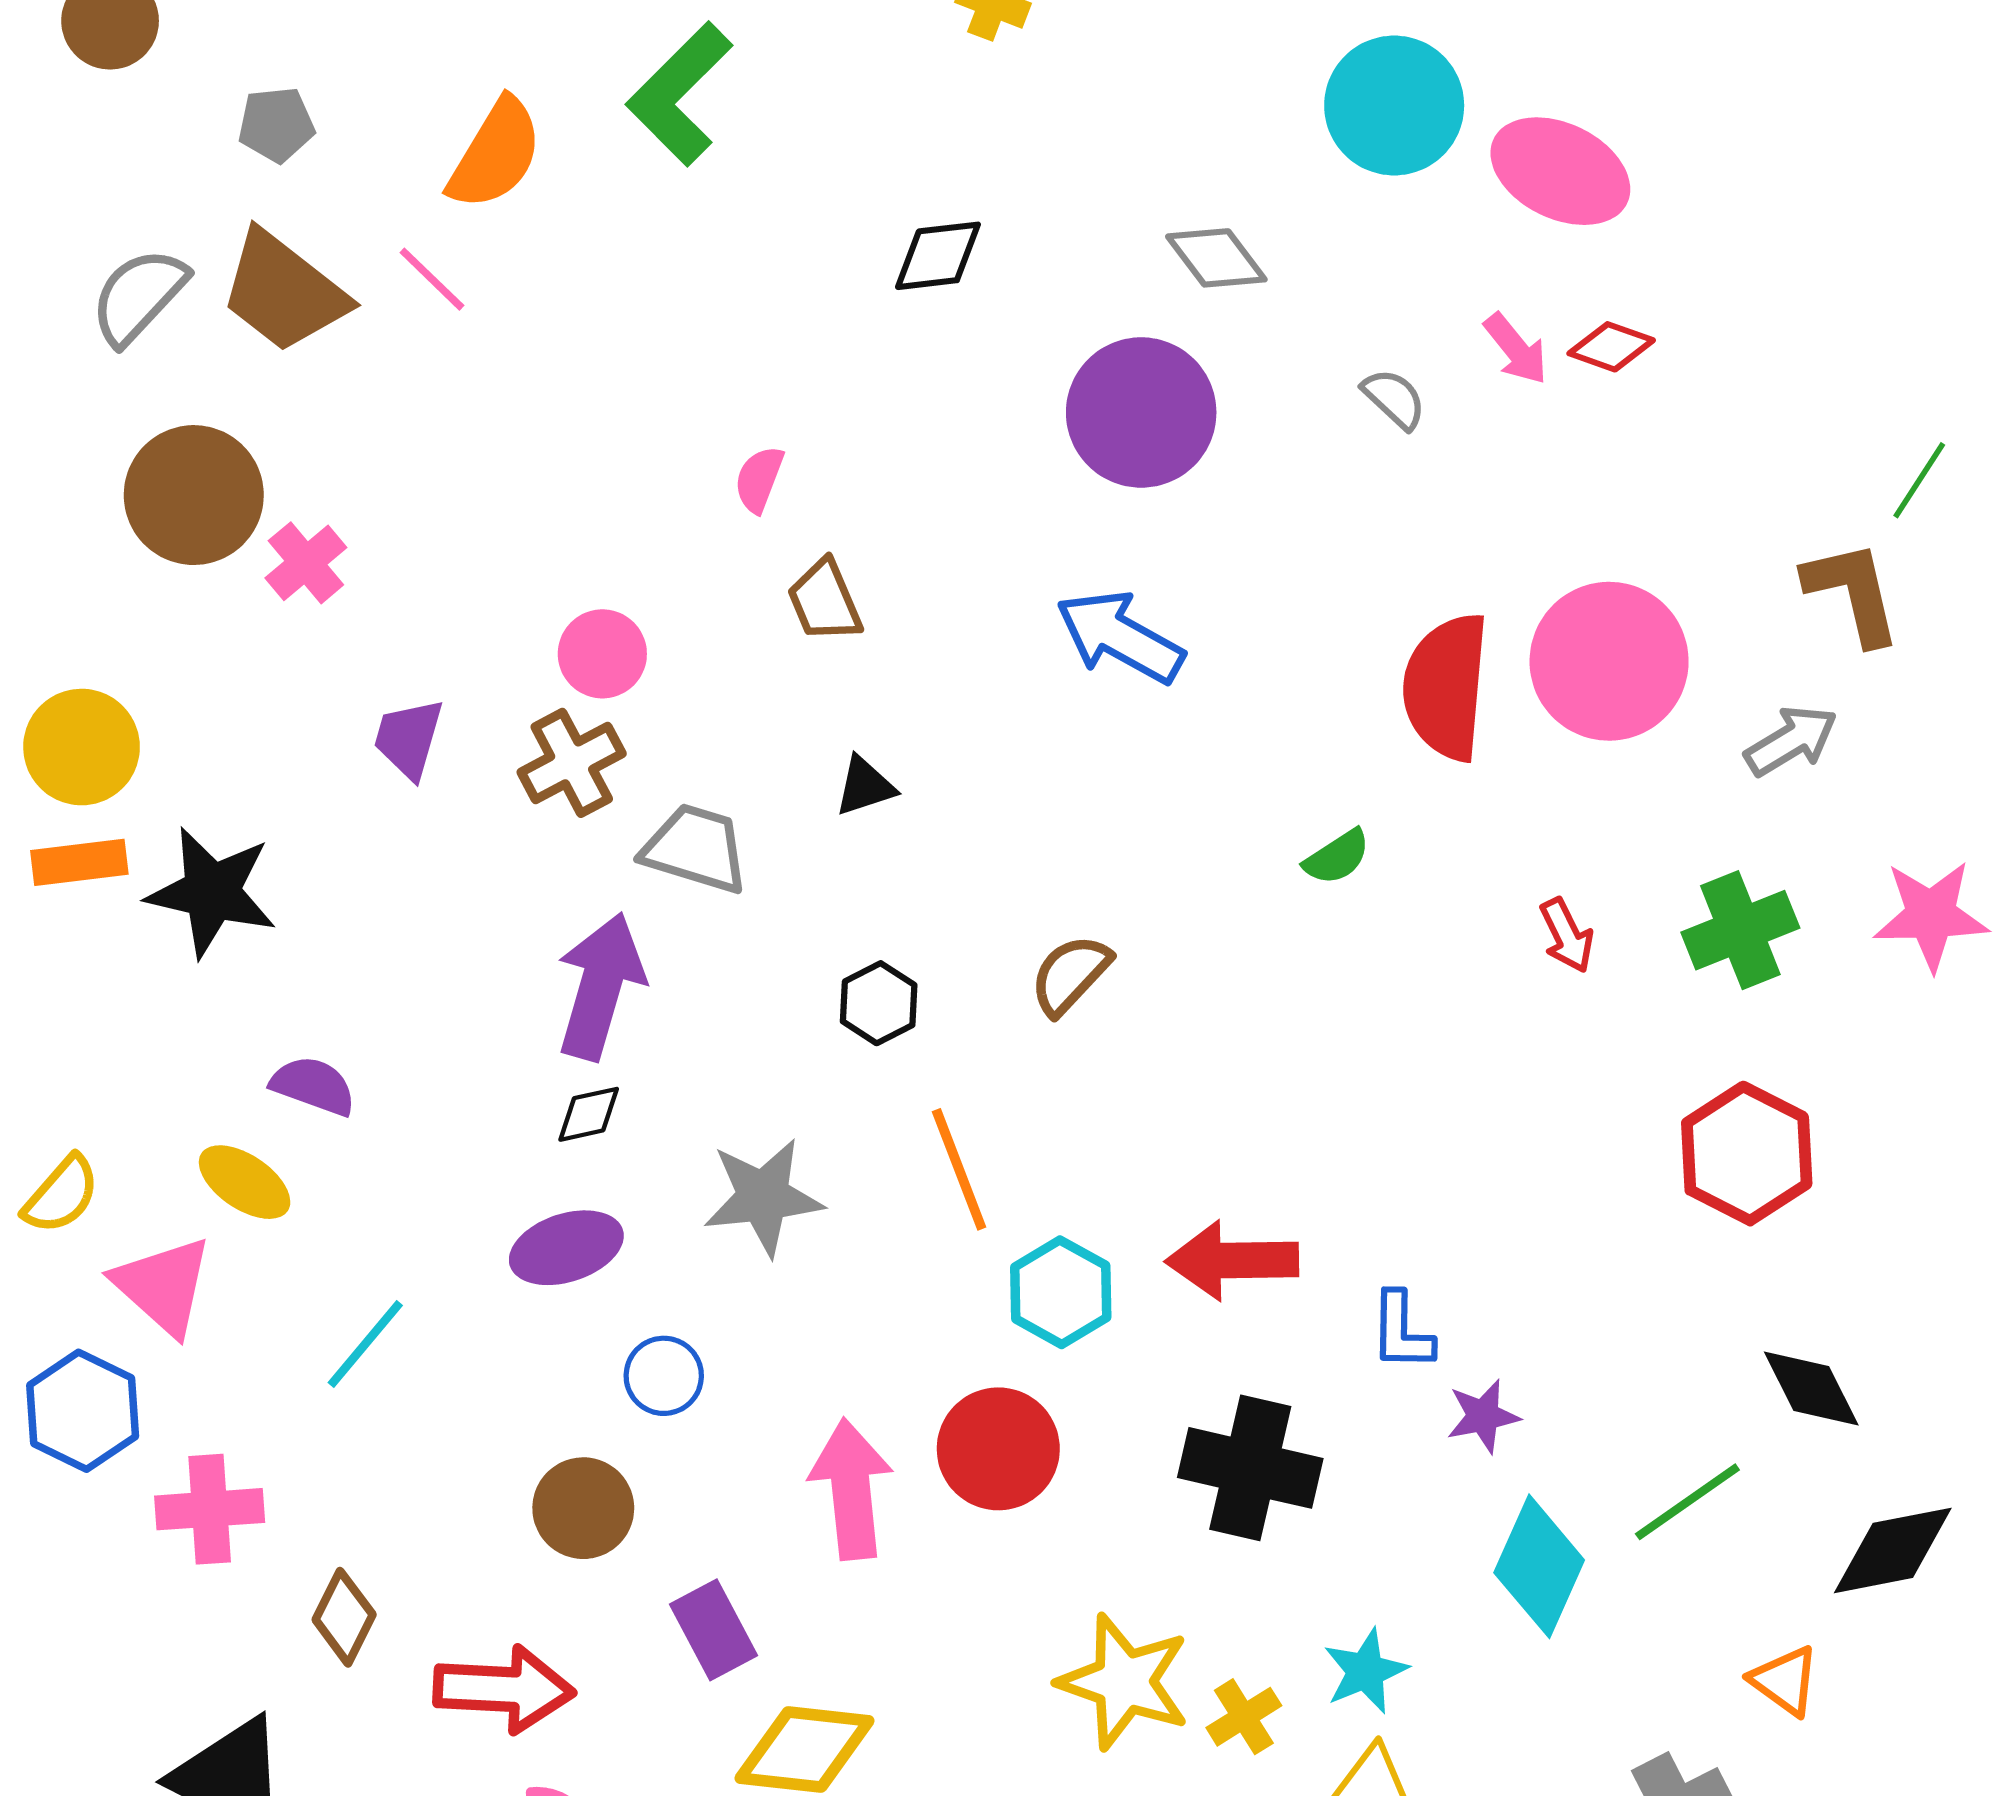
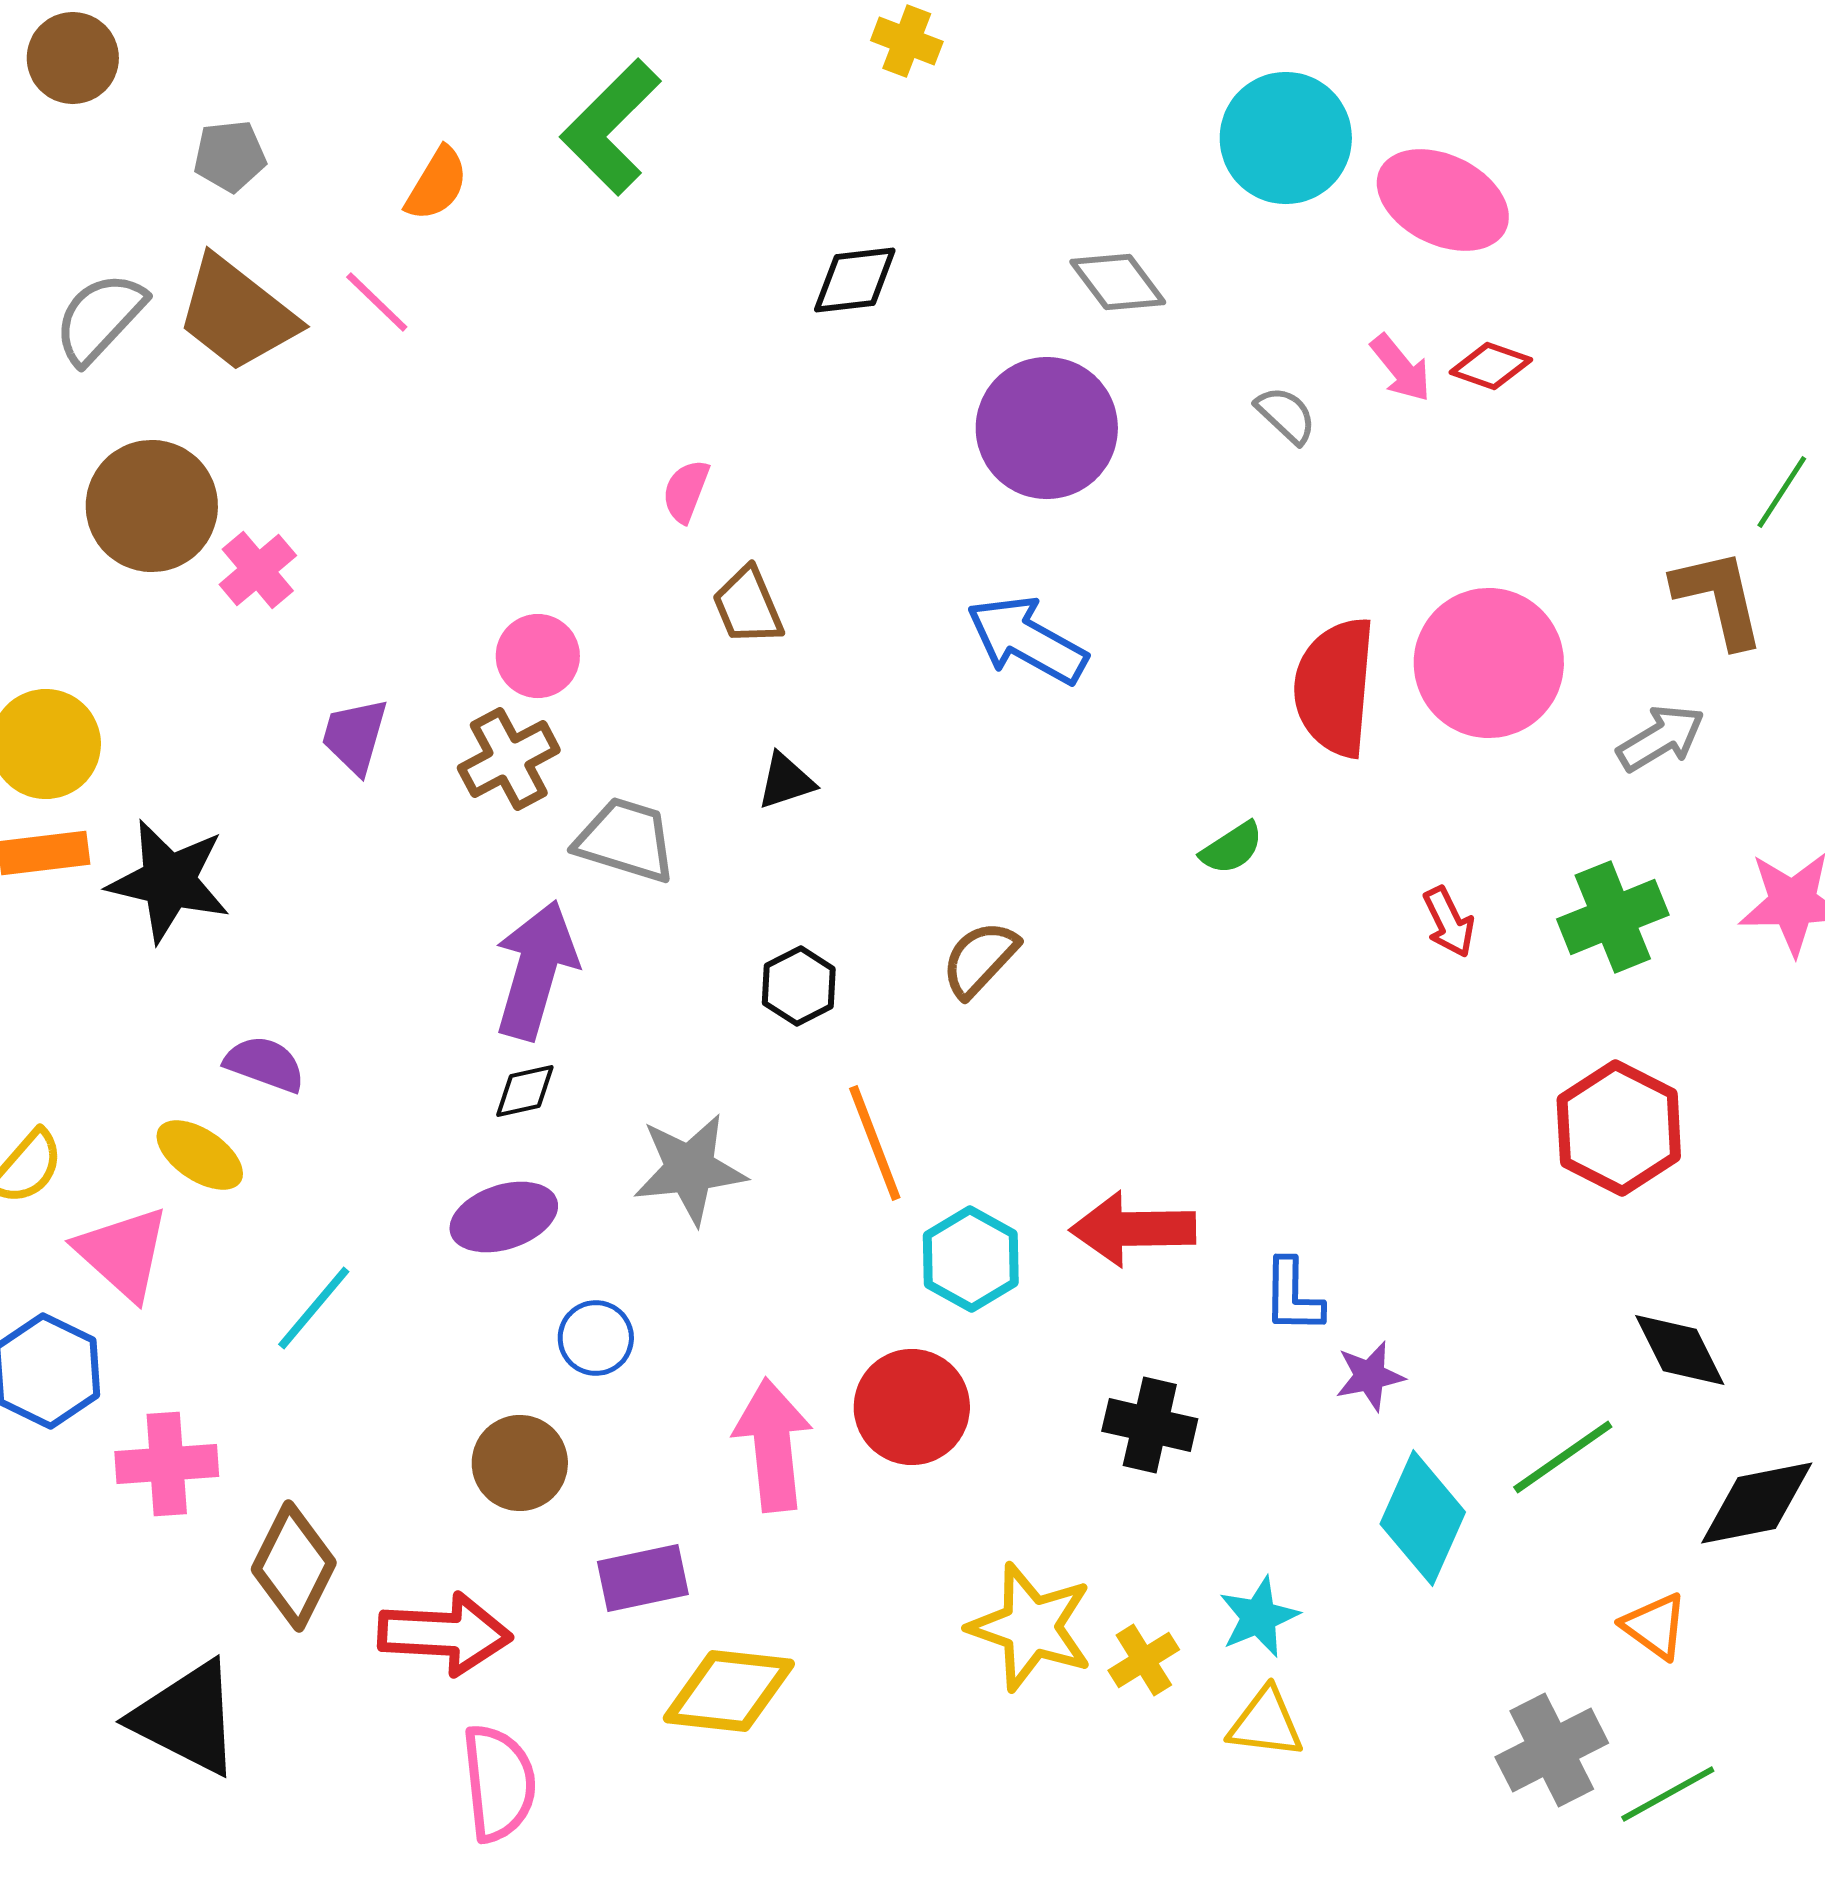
orange semicircle: (495, 154) -> (437, 184), size x0.7
black cross: (1250, 1468) -> (1150, 1425), size x0.7
brown diamond: (344, 1617) -> (294, 1566), size x1.4
purple rectangle: (713, 1630) -> (643, 1578), turned -74

